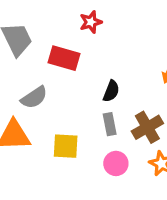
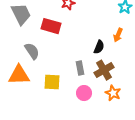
black semicircle: (111, 91) -> (99, 47), moved
gray semicircle: (34, 97) -> (32, 51), turned -90

